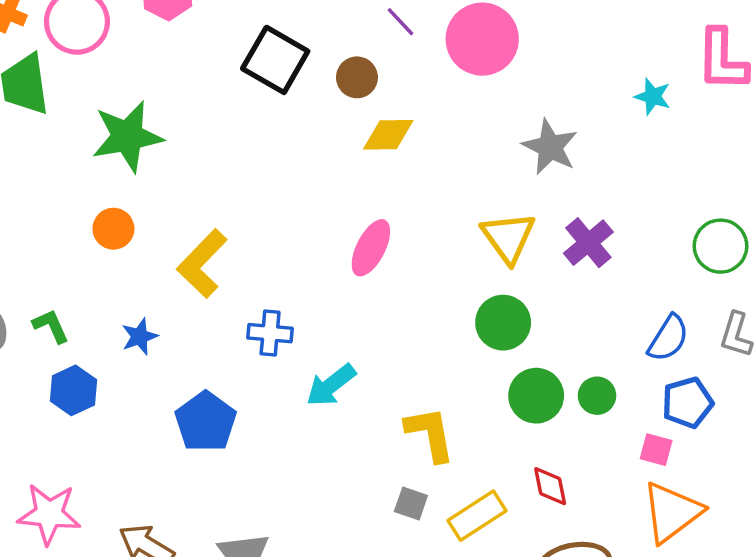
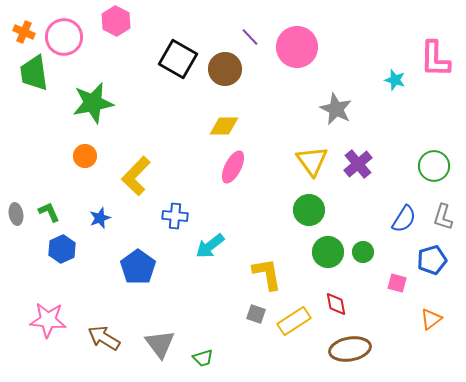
brown circle: (357, 77) -> (225, 69), size x1.4
yellow diamond: (388, 135) -> (224, 126), moved
blue pentagon: (687, 403) -> (432, 260), moved
orange triangle: (672, 512) -> (431, 319), moved, size x0.6

